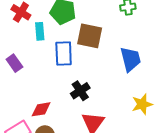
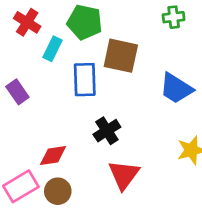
cyan rectangle: (40, 31) -> (53, 49), turned 30
blue trapezoid: (130, 59) -> (176, 88), turned 136

